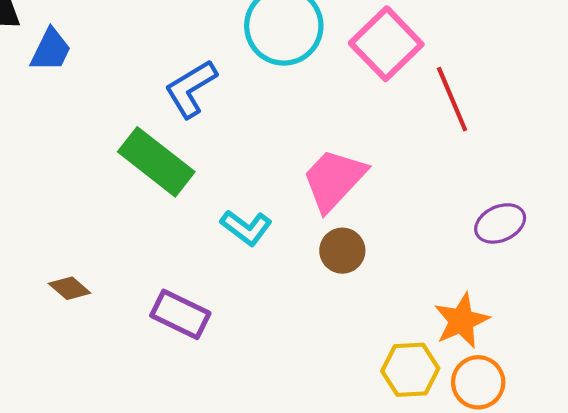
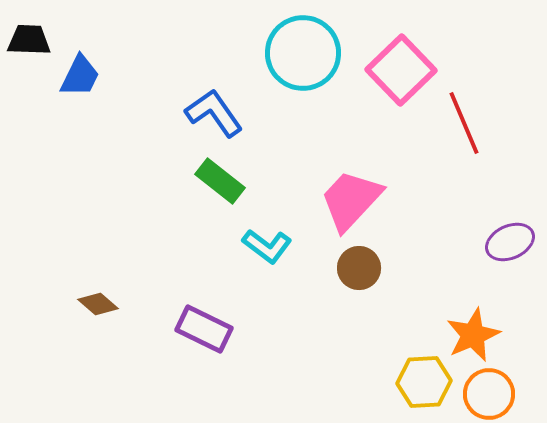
blue L-shape: (191, 89) -> (214, 113), turned 86
green rectangle: (156, 162) -> (220, 181), moved, size x0.7

